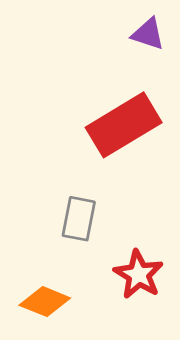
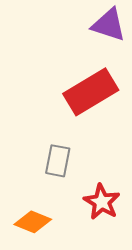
purple triangle: (148, 34) -> (109, 25), size x1.4

